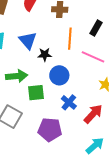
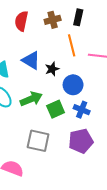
black rectangle: (96, 28) -> (78, 17), moved
blue cross: (69, 102) -> (82, 110), moved

